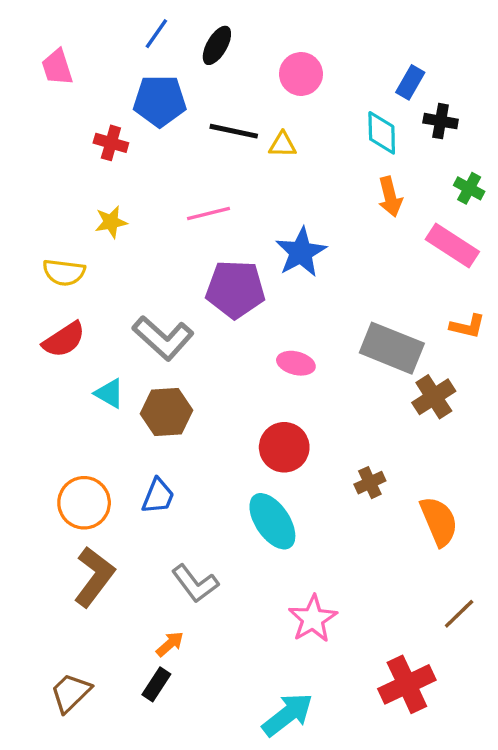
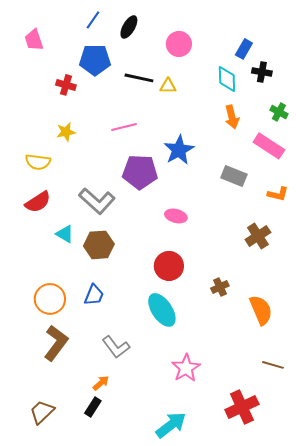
gray rectangle: (392, 348) -> (234, 176), moved, size x0.7
brown line: (459, 614) -> (273, 365), turned 60

